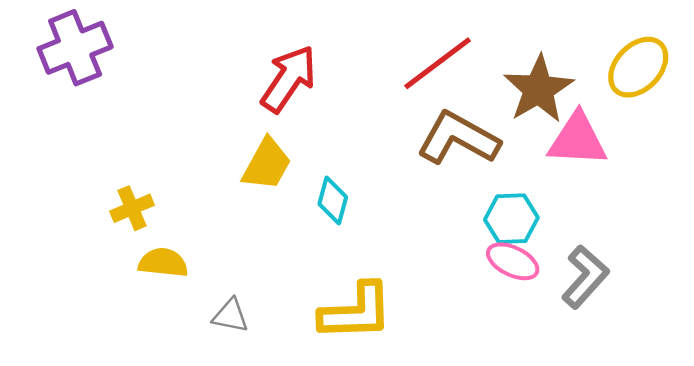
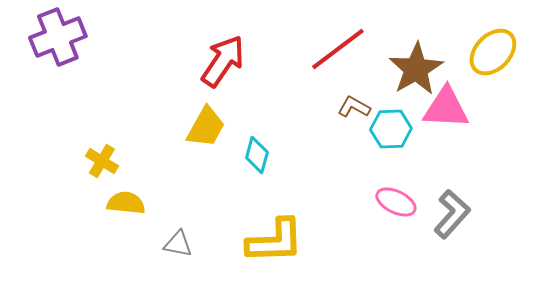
brown L-shape: (458, 138) -> (354, 107), size x0.5
yellow cross: (132, 208) -> (102, 161), turned -36
cyan hexagon: (511, 219) -> (391, 129), moved

